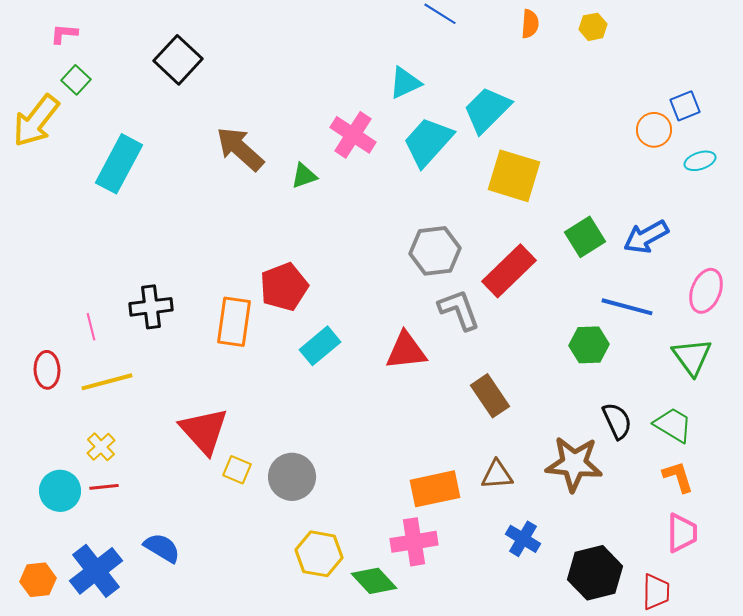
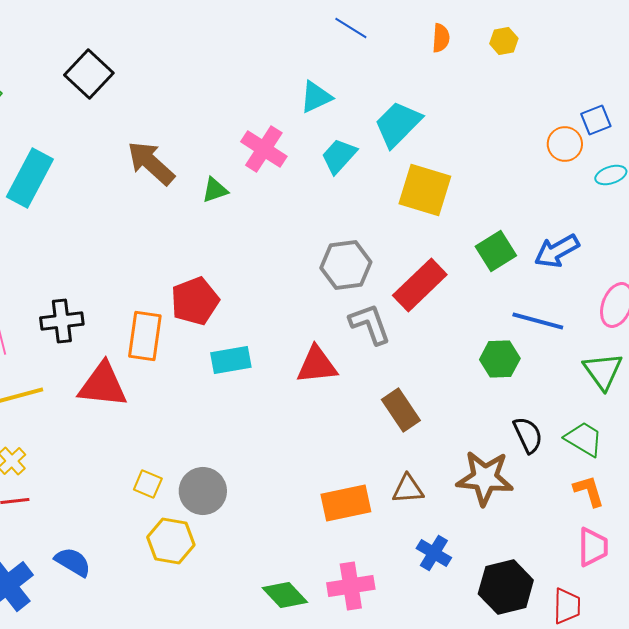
cyan trapezoid: (428, 142) -> (339, 156), size x0.7
cyan rectangle: (320, 346) -> (231, 360), turned 30
red triangle: (204, 431) -> (103, 385), moved, turned -42
pink cross: (414, 542) -> (351, 586), moved
yellow hexagon: (319, 554) -> (171, 541), moved

